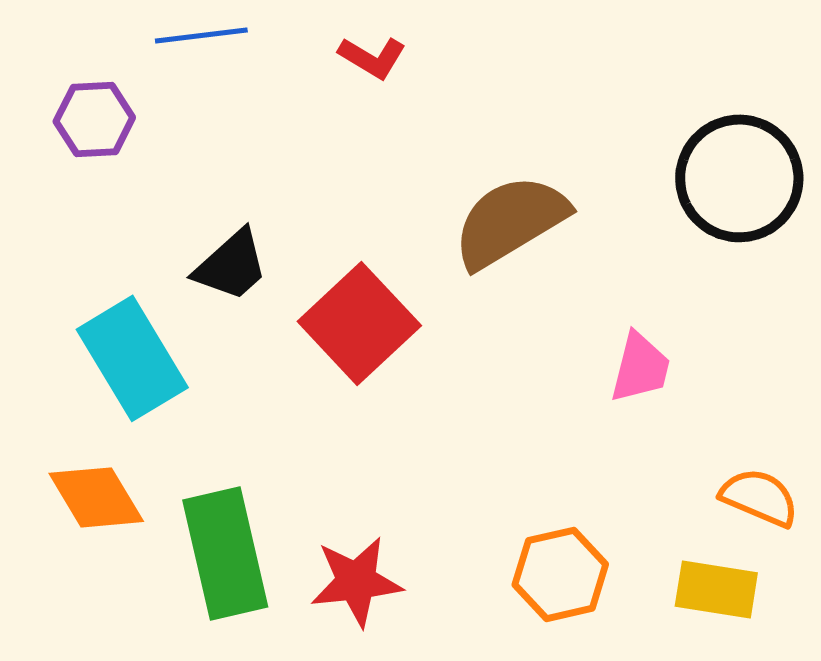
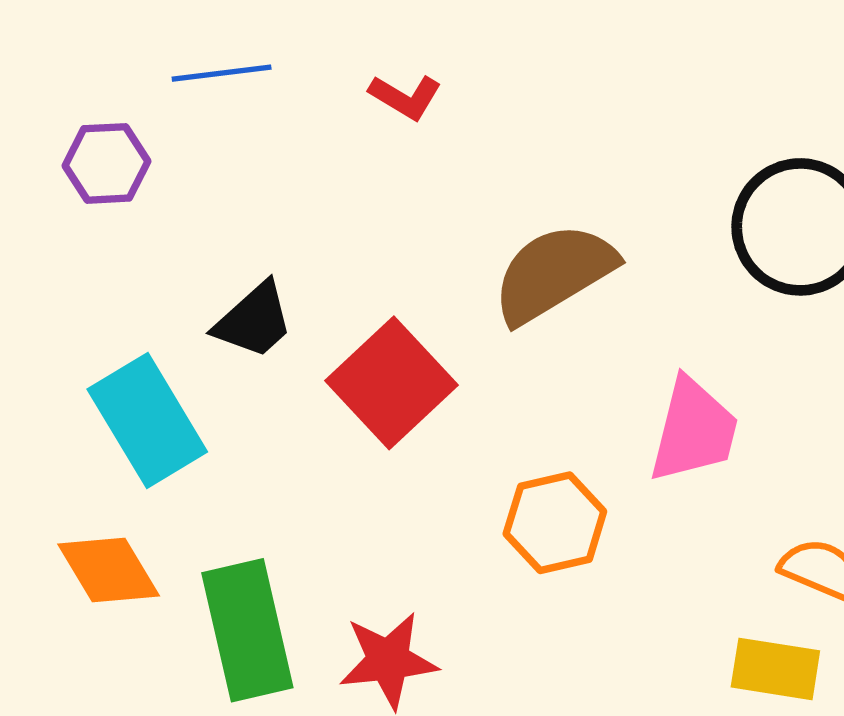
pink trapezoid: (640, 367) -> (694, 430), size x1.4
orange hexagon: (560, 574) -> (555, 523), moved

